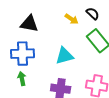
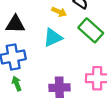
cyan triangle: (64, 56) -> (53, 38), moved

